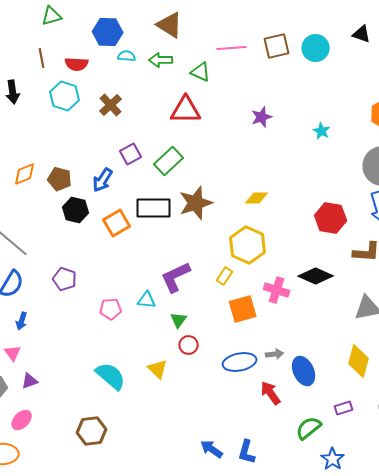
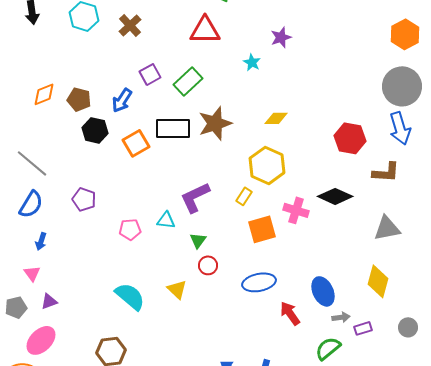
cyan star: (322, 131) -> (252, 62), moved
gray arrow: (275, 354) -> (341, 317), moved
pink ellipse: (22, 420) -> (41, 340), size x1.4

